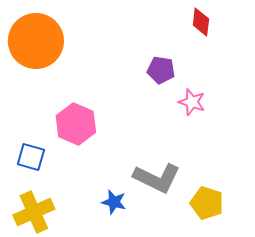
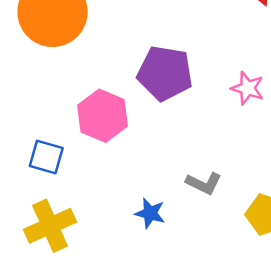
purple pentagon: (161, 70) -> (165, 73), moved, size x1.6
gray L-shape: (157, 178) -> (204, 183), size x0.6

